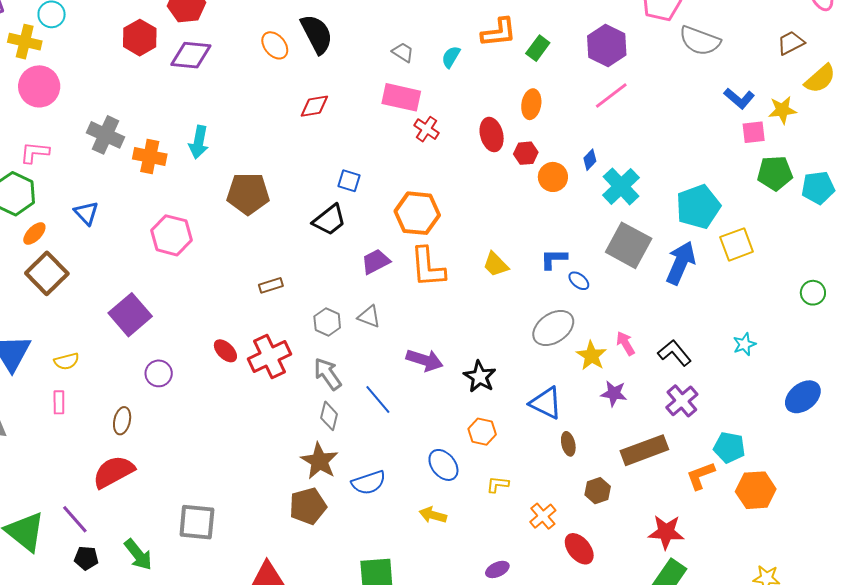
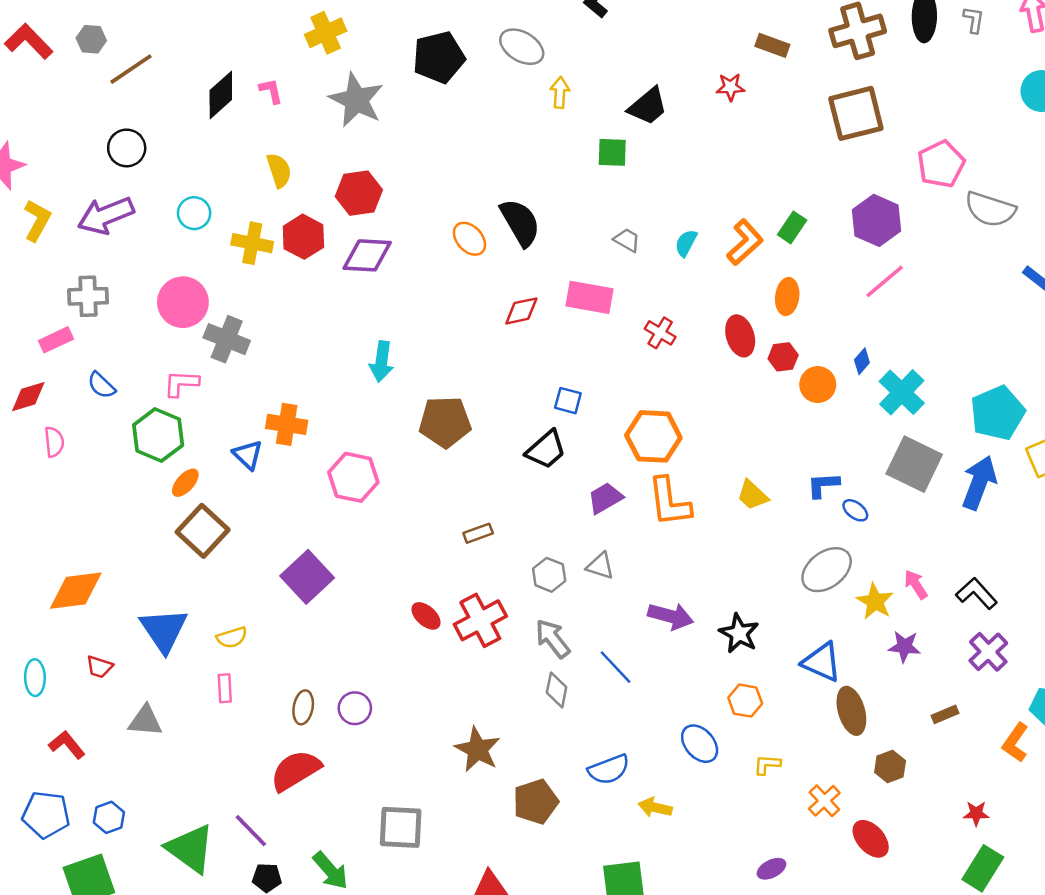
orange L-shape: (499, 32) -> (745, 242), moved, turned -33
yellow cross: (25, 42) -> (252, 243), moved
pink rectangle: (401, 97) -> (589, 297), moved
gray cross: (106, 135) -> (227, 339), moved
orange cross: (150, 157) -> (287, 424), moved
purple circle: (159, 373) -> (355, 708), moved
brown ellipse: (568, 444) -> (851, 711), size x1.6
brown rectangle: (644, 450) -> (945, 714), size x0.5
brown star: (319, 461) -> (477, 750), moved
orange L-shape: (701, 476) -> (1015, 742), turned -32
yellow arrow: (433, 515) -> (655, 807), moved
red star: (666, 532) -> (976, 813), size x0.6

